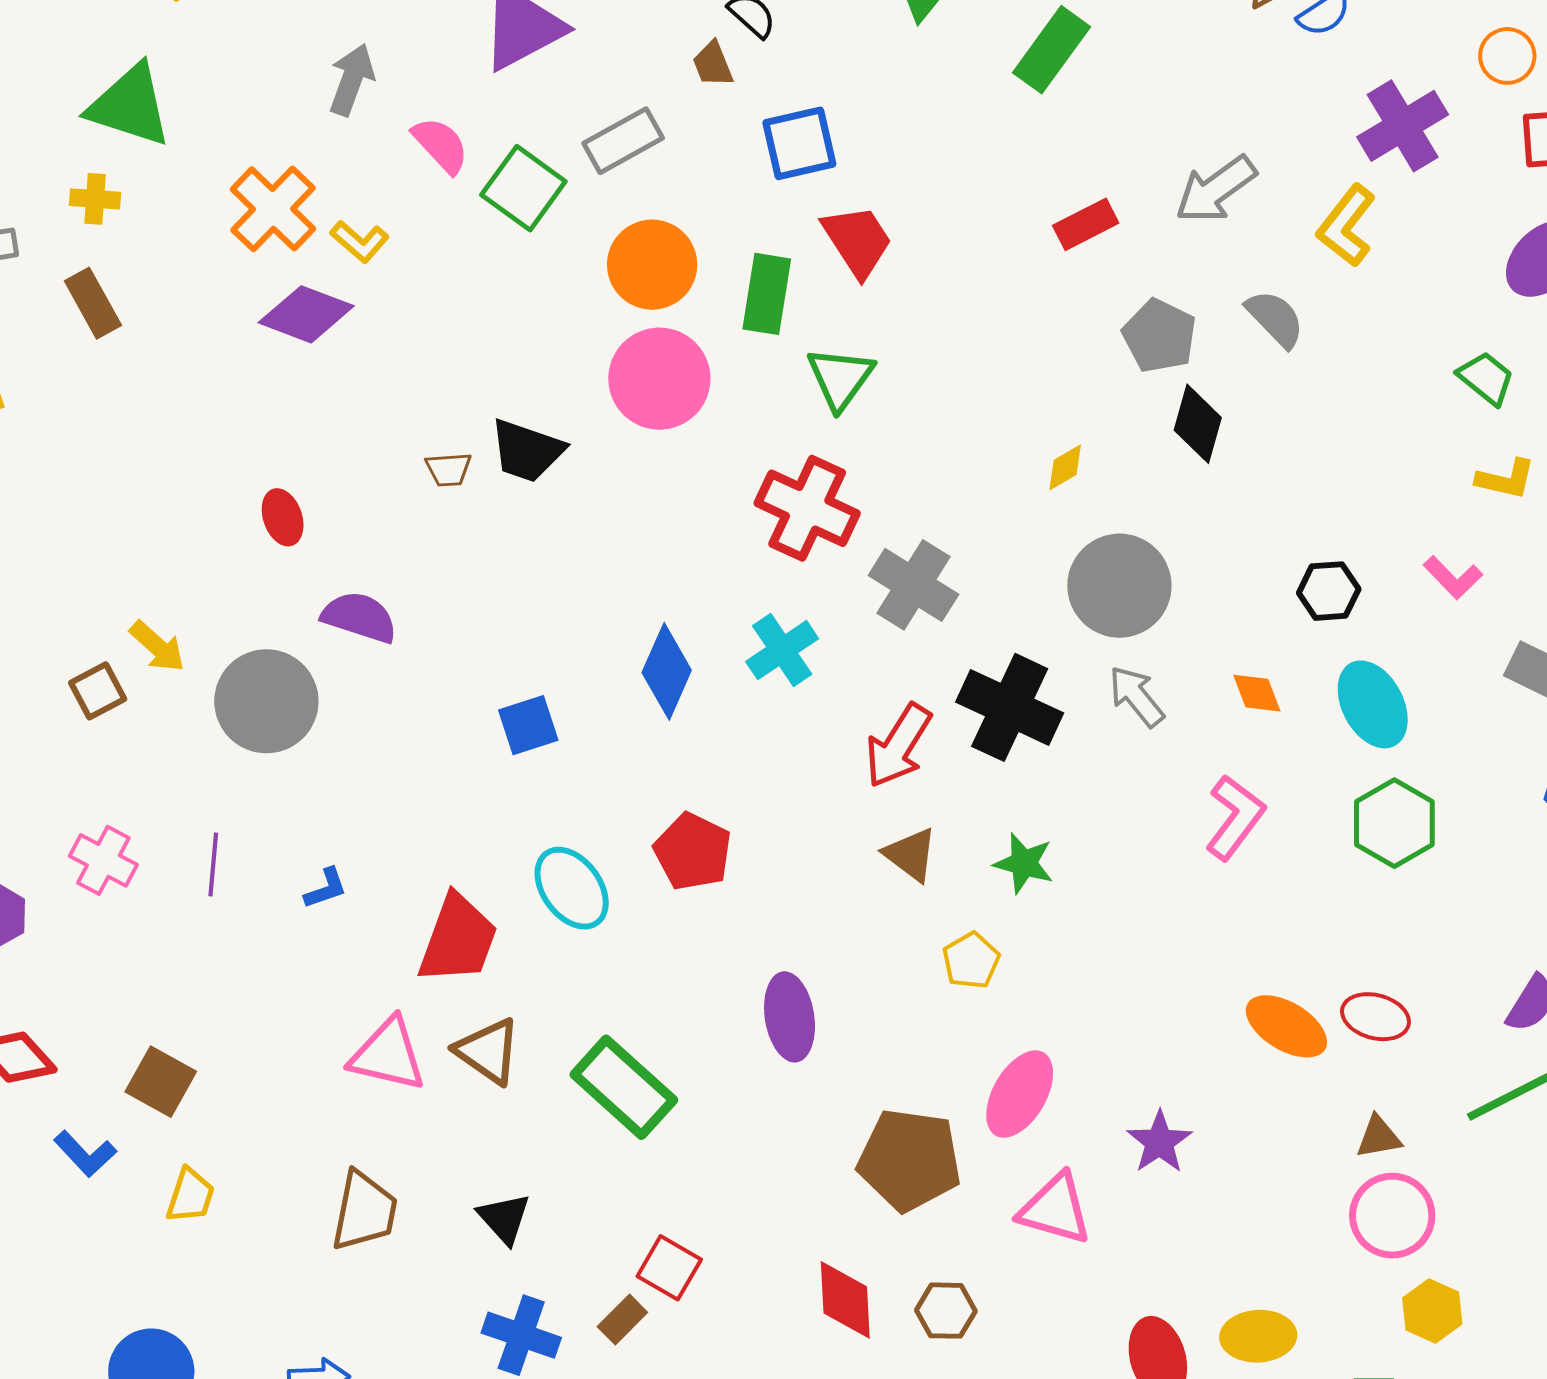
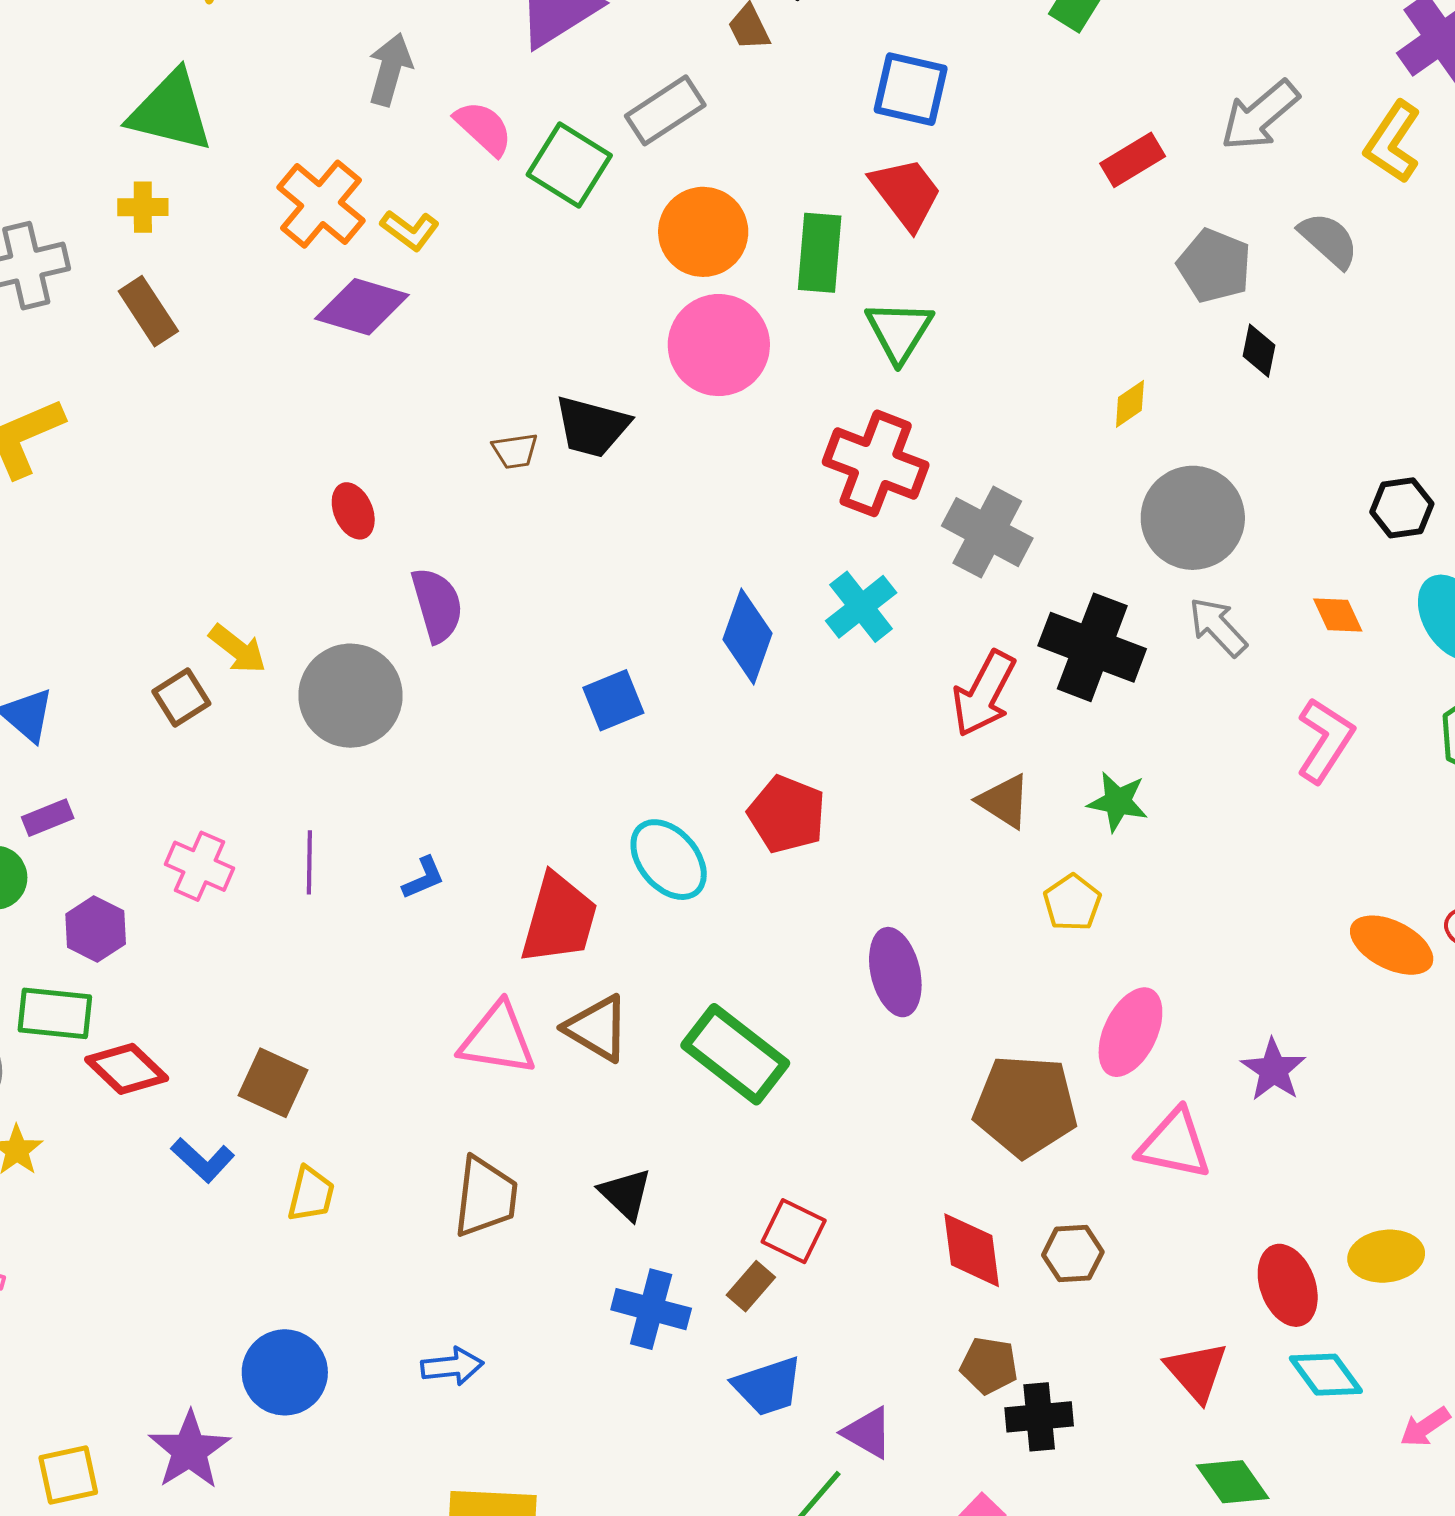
blue square: (799, 143) -> (911, 89), moved, turned 30
black diamond: (1198, 424) -> (1259, 351), size x0.7
purple semicircle: (359, 617) -> (437, 605), turned 60

